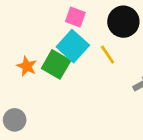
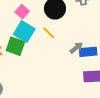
pink square: (75, 17) -> (22, 12), turned 32

